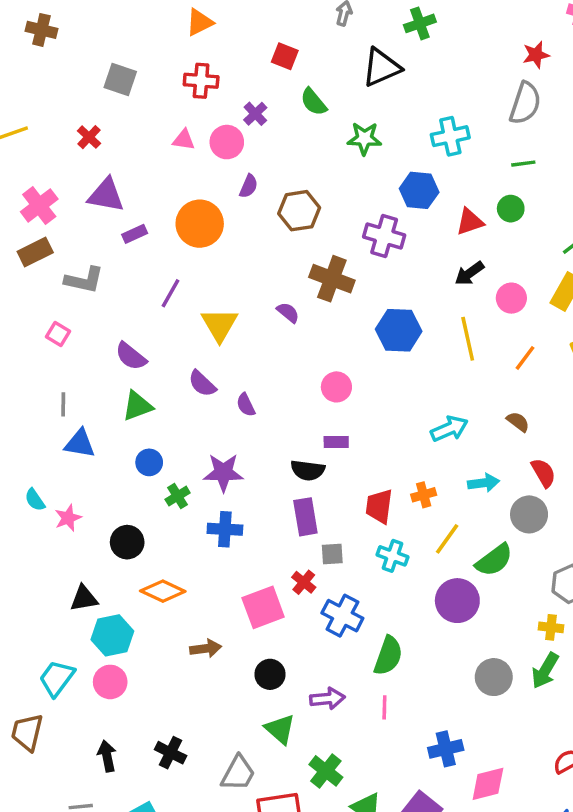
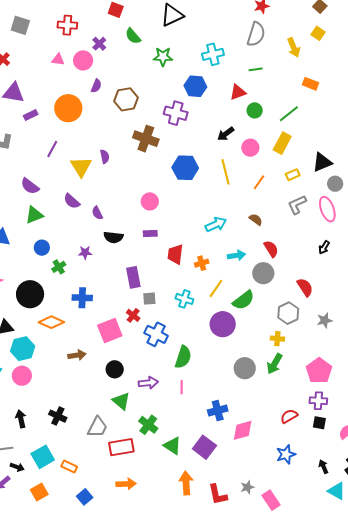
green circle: (511, 209) -> (255, 110), moved
red triangle: (470, 222) -> (238, 92), moved
purple semicircle: (288, 313) -> (105, 157), moved, turned 40
black semicircle: (308, 470) -> (113, 237), moved
purple star: (223, 473) -> (85, 253), size x0.6
red trapezoid: (379, 506) -> (175, 254), moved
blue cross: (225, 529) -> (82, 298), moved
black circle: (127, 542) -> (30, 294), size x1.4

